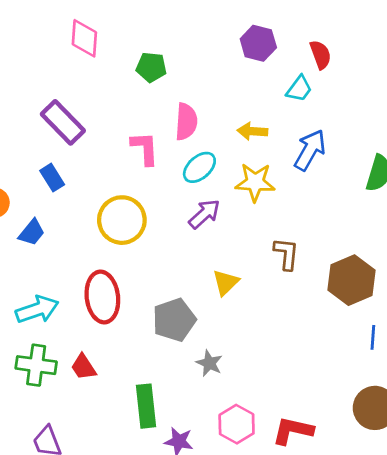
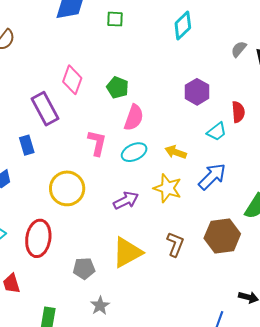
pink diamond: (84, 38) -> (72, 80), moved
pink semicircle: (186, 122) -> (134, 118), moved
cyan ellipse: (199, 167) -> (134, 152), moved
brown hexagon: (352, 280) -> (222, 236), moved
yellow triangle: (226, 282) -> (127, 252), size x1.6
gray pentagon: (174, 320) -> (84, 268), size x0.7

